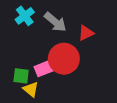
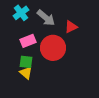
pink rectangle: (44, 68) -> (28, 41), moved
green square: (21, 76) -> (26, 62), moved

